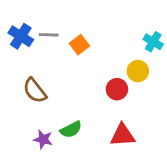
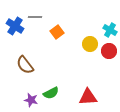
gray line: (49, 35) -> (35, 17), moved
yellow circle: (138, 71) -> (90, 44), moved
red circle: (117, 89) -> (109, 51), moved

